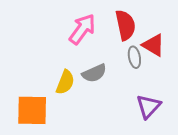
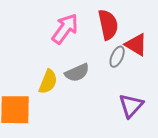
gray ellipse: (134, 57) -> (117, 57), turned 35

